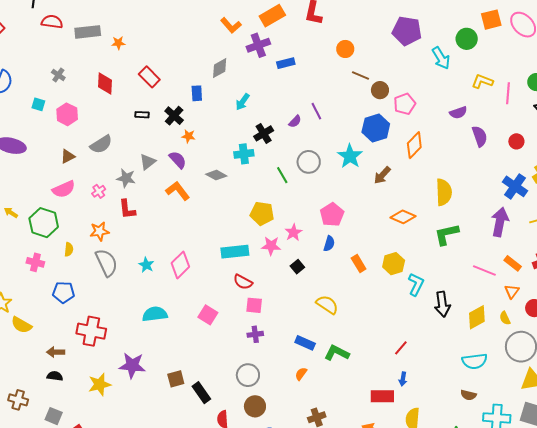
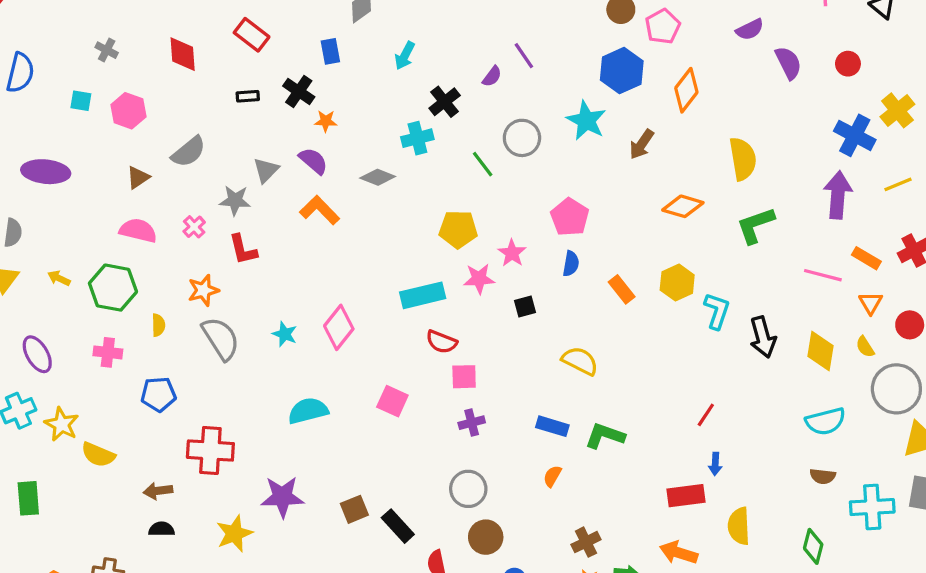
pink semicircle: (64, 189) -> (138, 230), turned -135
black square: (297, 267) -> (525, 307), turned 32
yellow diamond: (477, 317) -> (820, 351), turned -45

